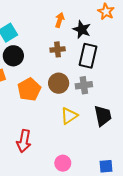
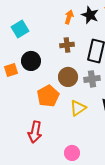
black star: (82, 29) -> (90, 15), moved
black circle: (13, 56) -> (31, 61), moved
orange pentagon: (29, 89) -> (48, 96), moved

